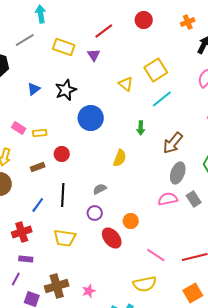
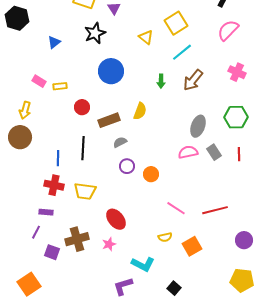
black star: (66, 90) -> (95, 33), moved
brown arrow: (173, 143) -> (193, 80), moved
brown rectangle: (38, 167) -> (109, 120), moved, size x1.5
blue line: (38, 205) -> (58, 158), turned -35
purple circle: (95, 213) -> (127, 166), moved
red cross: (22, 232) -> (54, 185), moved, turned 30
red ellipse: (112, 238) -> (116, 219), moved
yellow semicircle: (145, 284) -> (165, 237), size x0.6
orange square: (193, 293) -> (192, 246), moved

